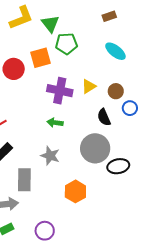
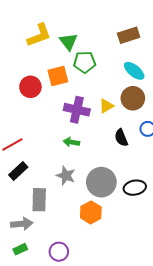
brown rectangle: (109, 16) -> (129, 35), size x1.5
brown circle: (116, 91) -> (133, 98), moved, size x1.5
gray circle: (95, 148) -> (101, 182), moved

